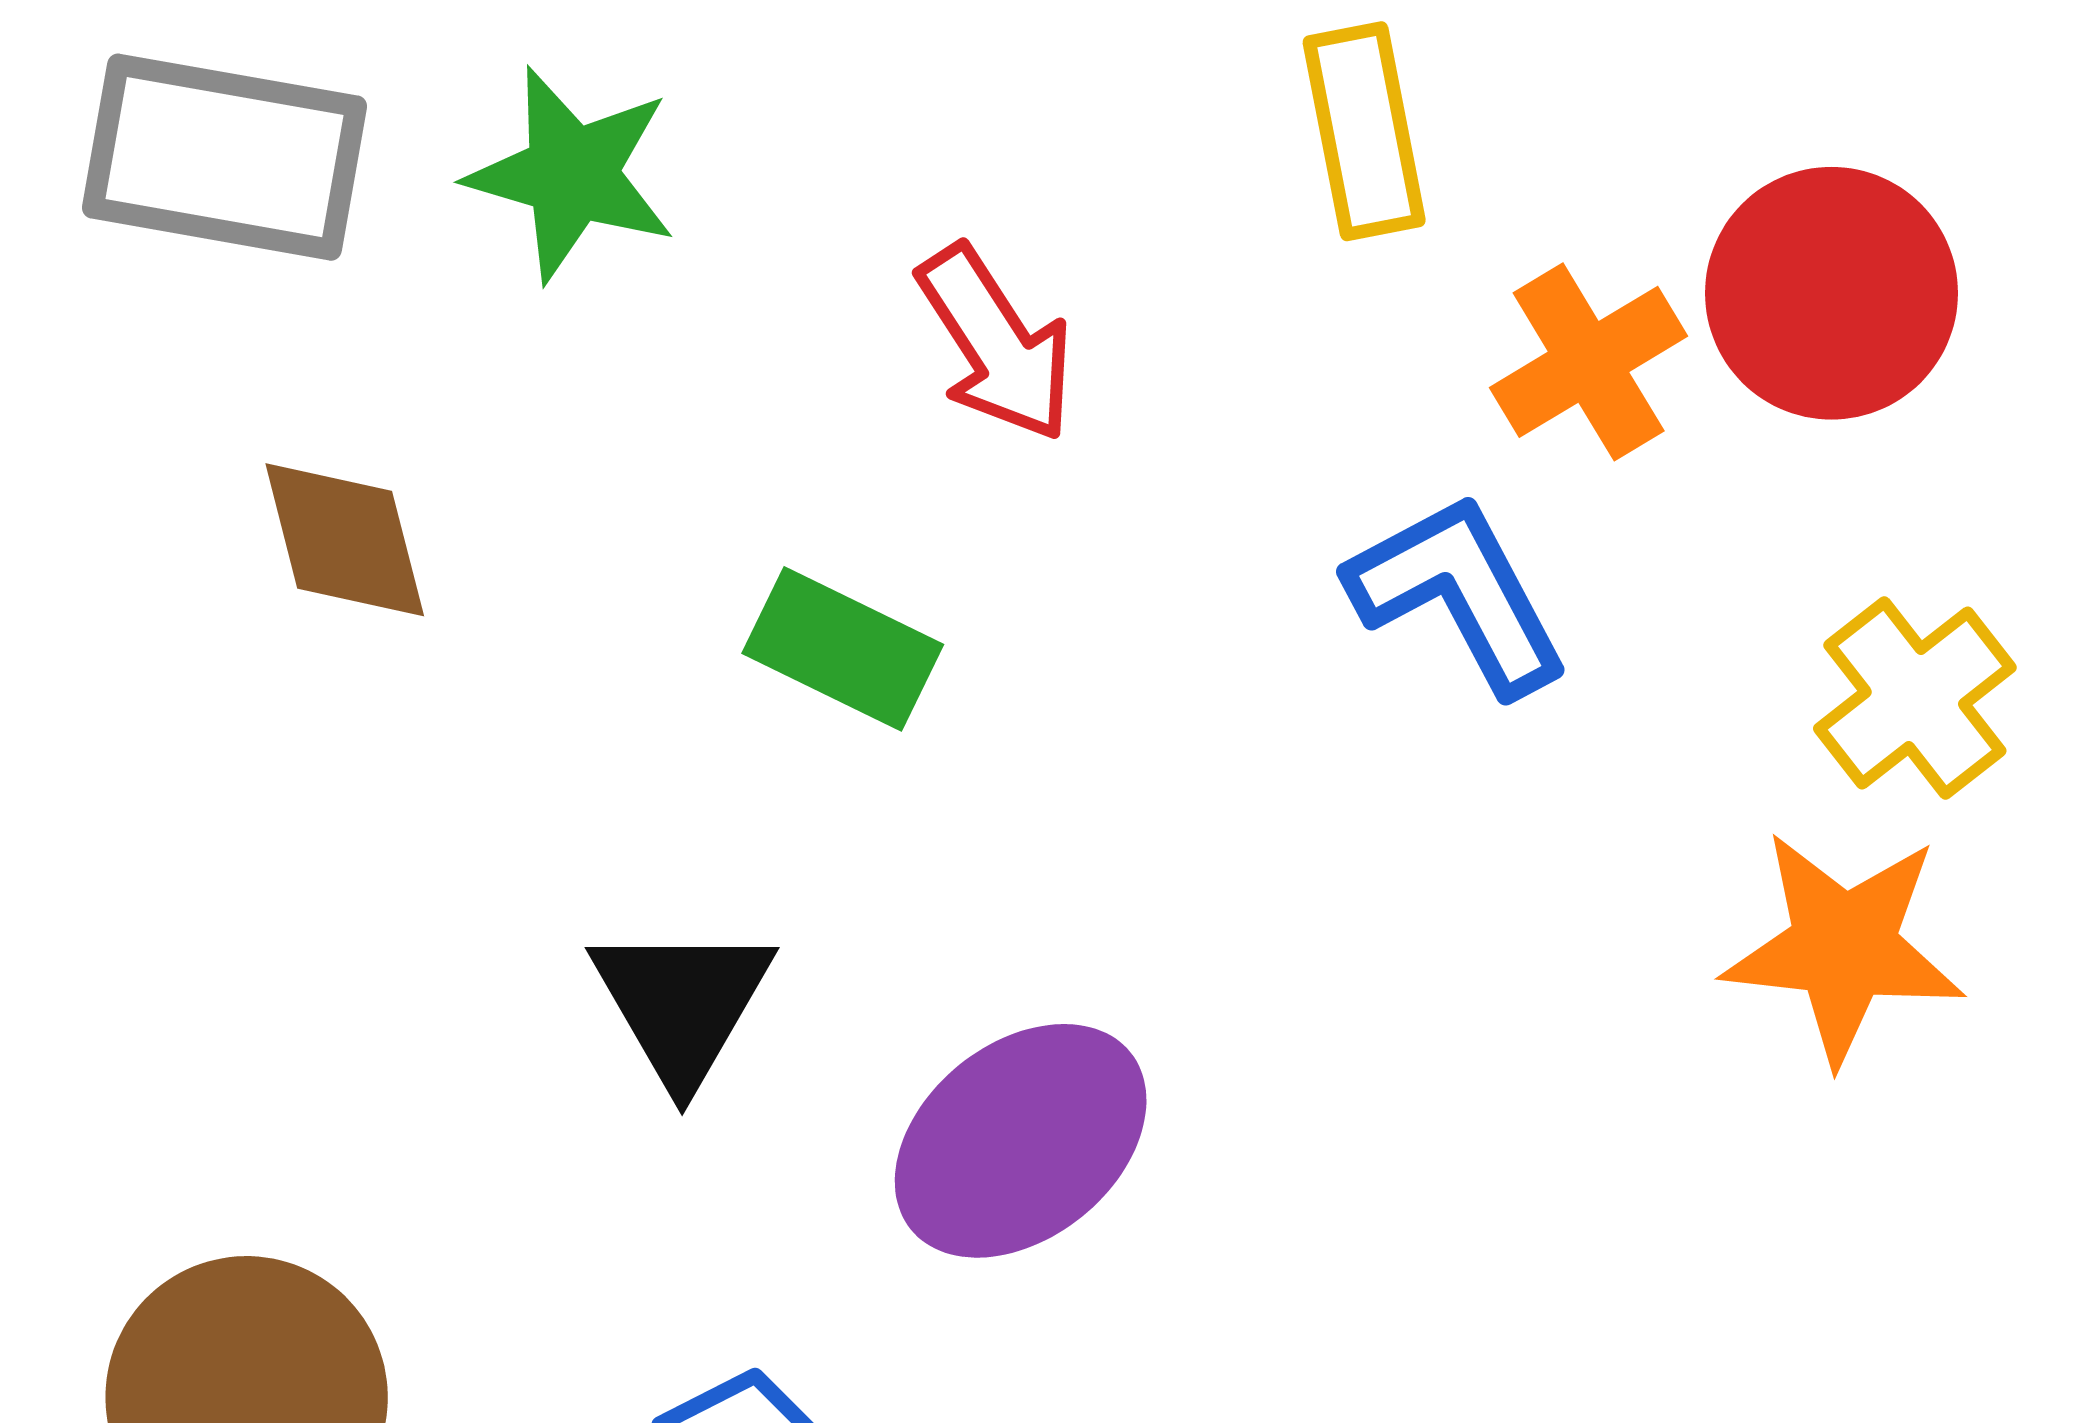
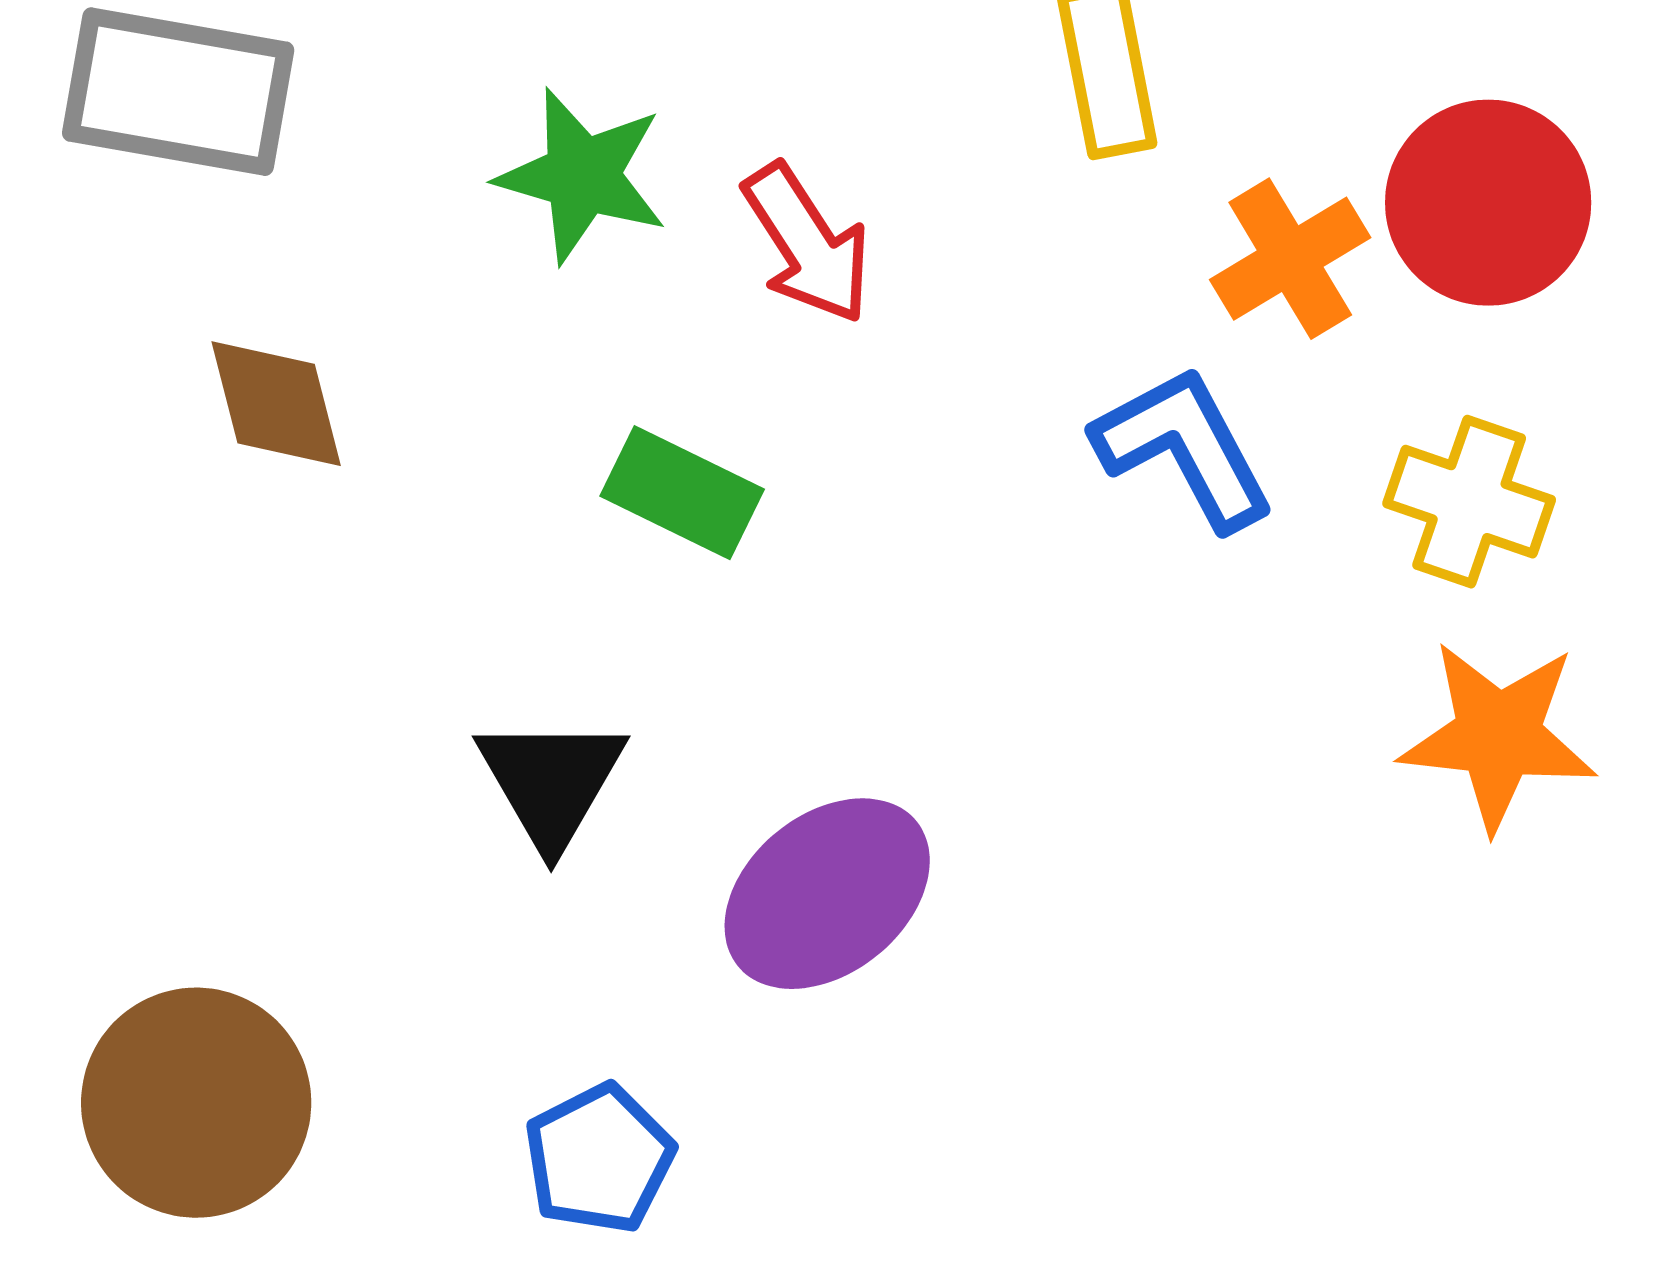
green star: (572, 174) -> (582, 176), moved
yellow cross: (1915, 698) -> (1469, 502), moved, turned -33

